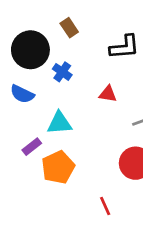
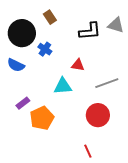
cyan triangle: (59, 123) -> (63, 86), moved
red line: (105, 206) -> (88, 151), moved

